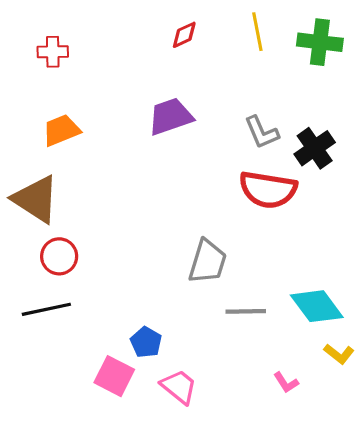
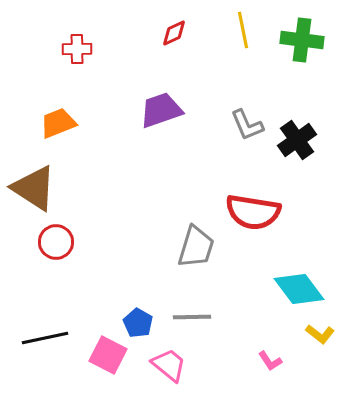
red cross: (53, 52) -> (77, 49), moved
red semicircle: (268, 190) -> (253, 212), moved
black line: (46, 309) -> (45, 338), moved
gray line: (246, 311) -> (192, 317), moved

